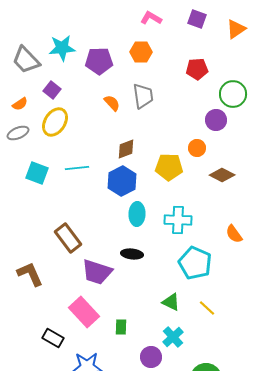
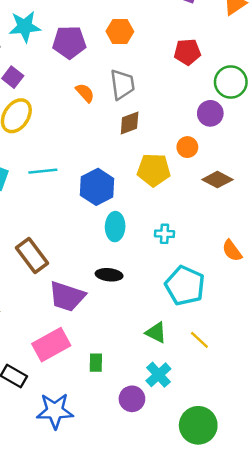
brown diamond: (126, 149) -> (130, 123), moved
cyan cross: (178, 220) -> (164, 234), size x0.6
pink rectangle: (84, 312) -> (51, 345), turned -76

